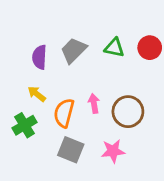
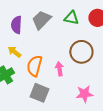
pink arrow: (94, 103) -> (59, 69), moved
brown circle: (128, 112) -> (81, 52), moved
pink star: (113, 151) -> (84, 94), moved

